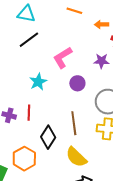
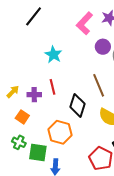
pink L-shape: (63, 57) -> (85, 23), moved
purple circle: (77, 83) -> (103, 47), moved

